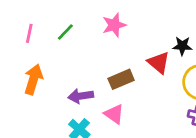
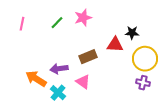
green line: (65, 32) -> (57, 23), moved
red triangle: (159, 63) -> (115, 45), turned -36
orange arrow: (33, 79) -> (36, 79), moved, turned -75

